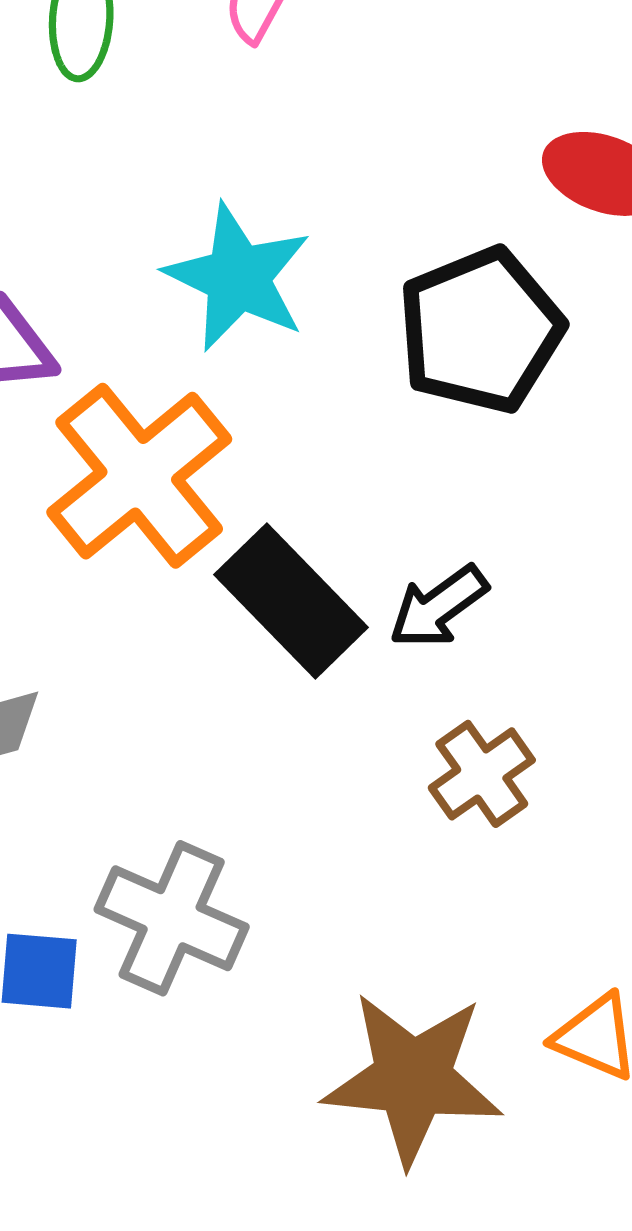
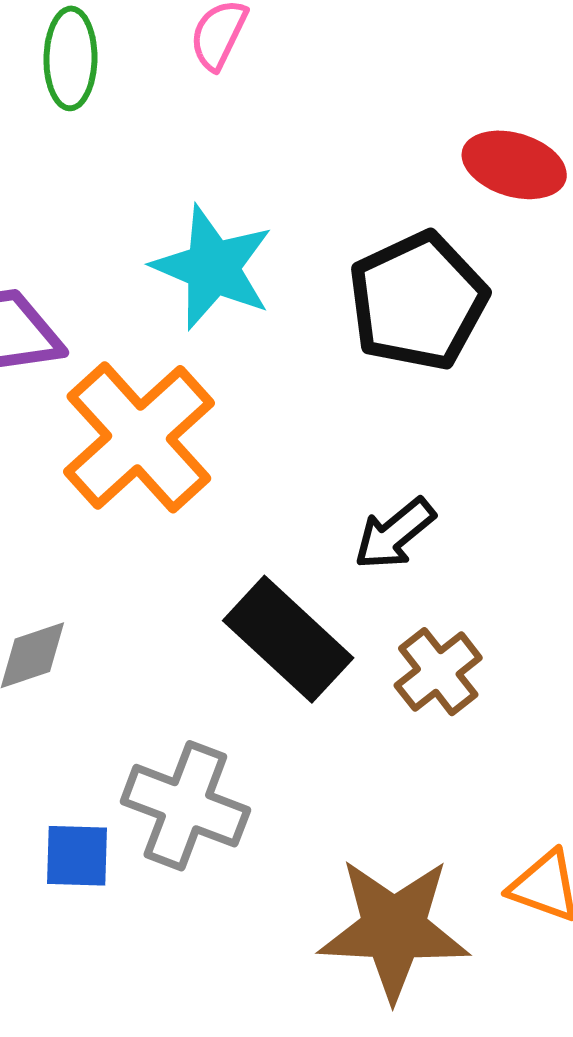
black rectangle: (291, 601) -> (288, 639), moved

